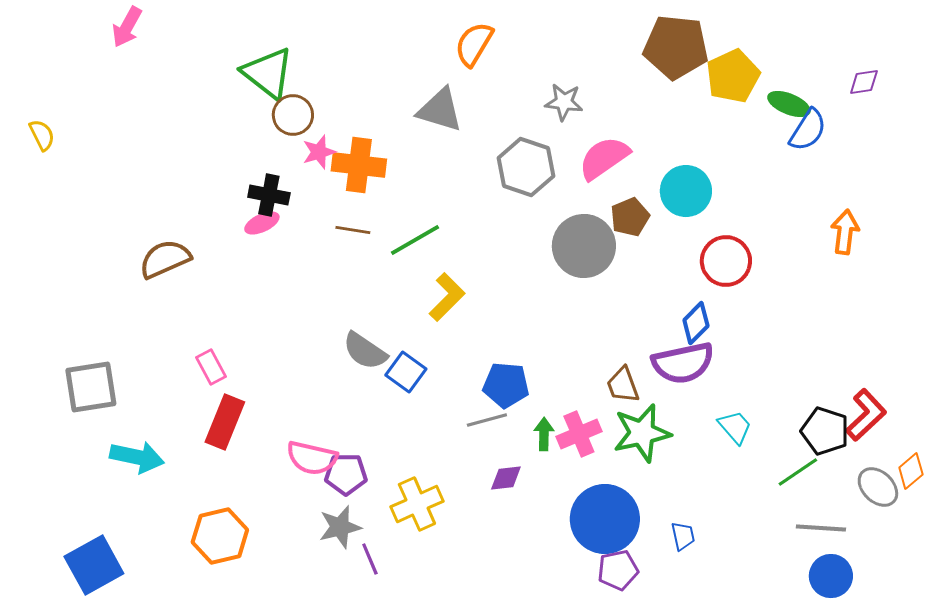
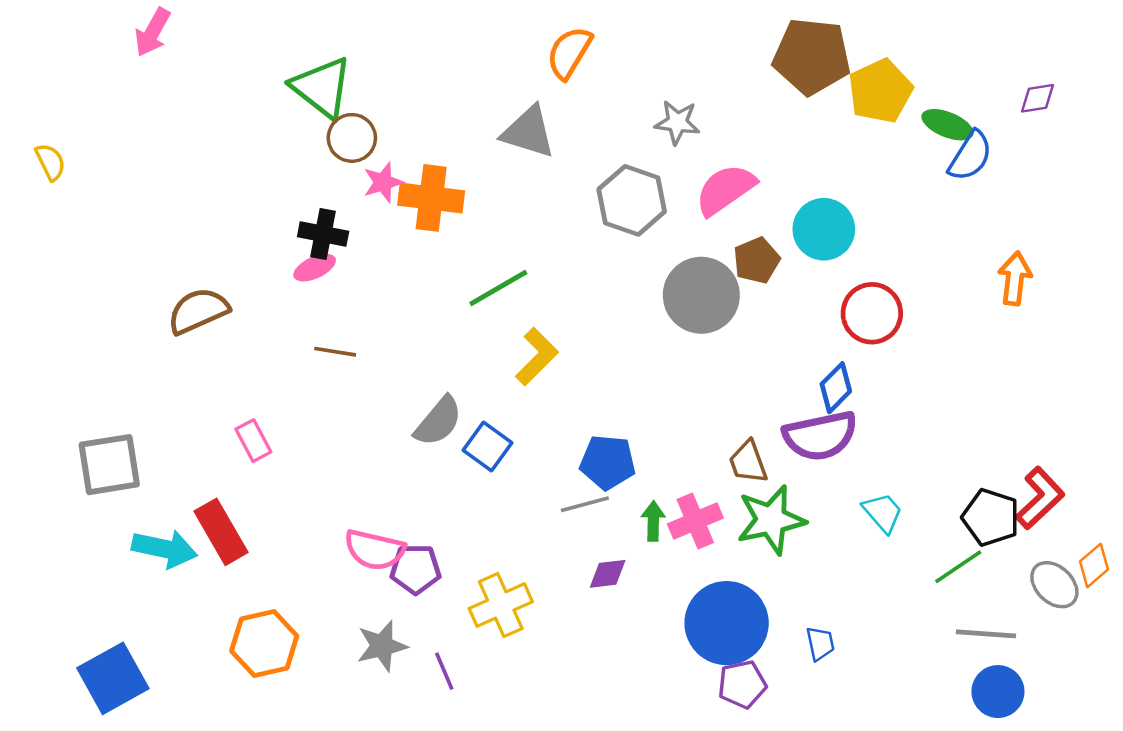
brown line: (353, 230) -> (335, 352), moved
gray semicircle: (365, 351) -> (438, 421), turned -84
red rectangle: (225, 422) -> (221, 532), moved, turned -52
gray star: (340, 527) -> (382, 646), moved

